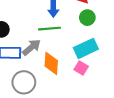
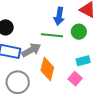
green circle: (87, 18) -> (79, 32), moved
cyan rectangle: (86, 48) -> (83, 61), size x0.6

